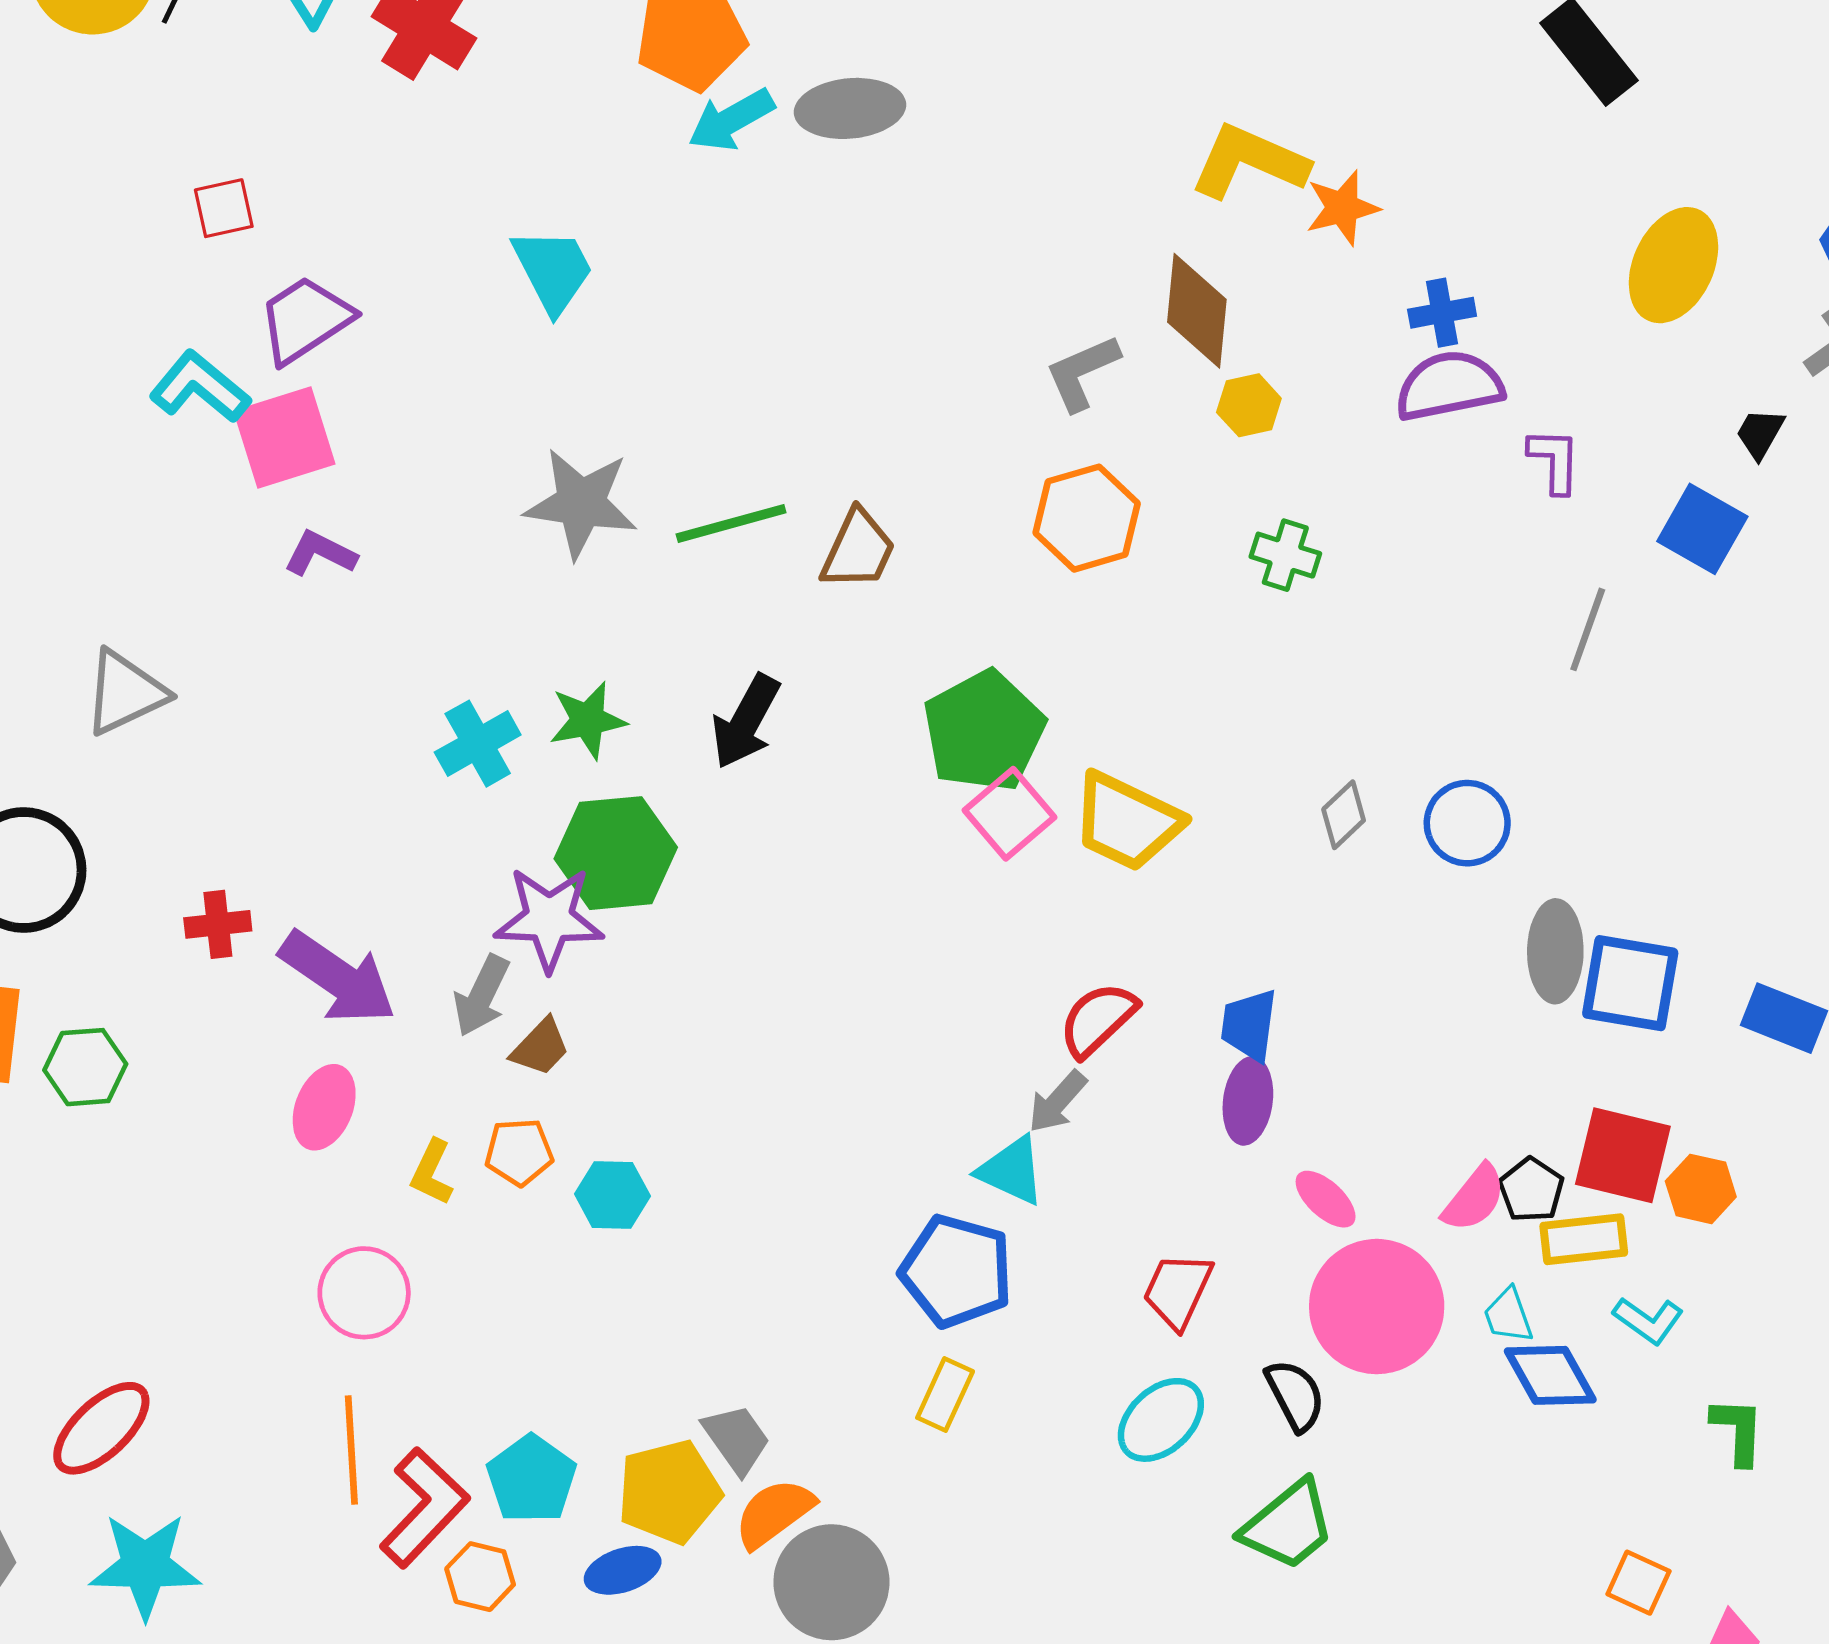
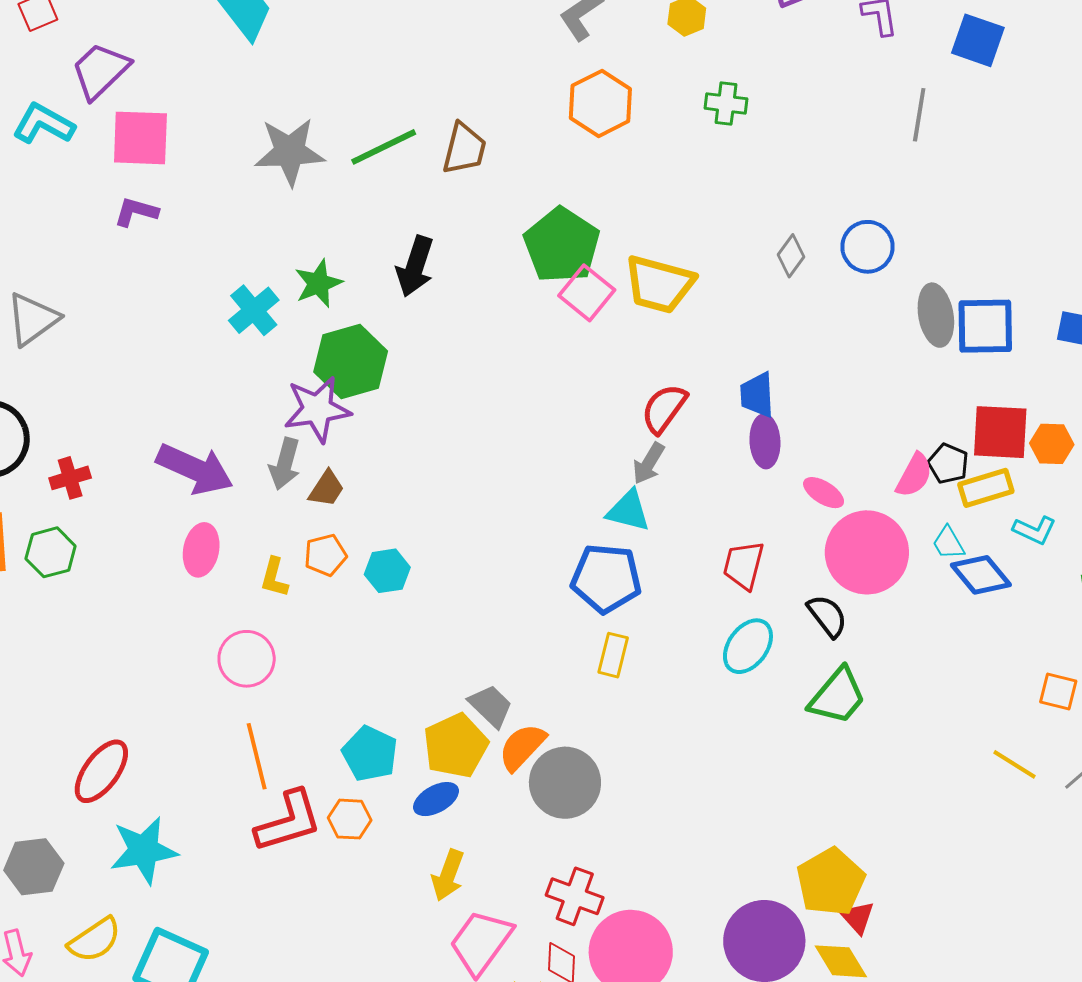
pink square: (284, 437) -> (140, 138), moved, turned 30
red cross: (218, 924) -> (70, 478), moved
red L-shape: (424, 1508) -> (288, 821), moved, turned 40

